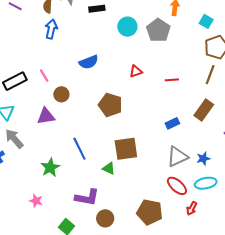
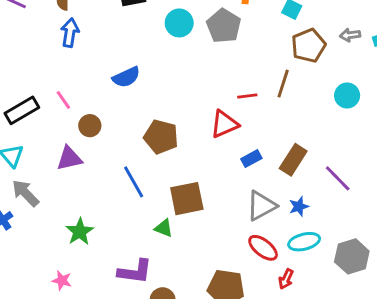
red triangle: (136, 71) -> (224, 124), moved, size x1.5
brown line: (210, 75) -> (283, 84), moved
brown rectangle: (204, 110) -> (293, 160), moved
blue line: (79, 149) -> (134, 182), moved

